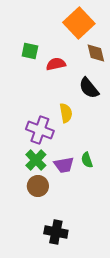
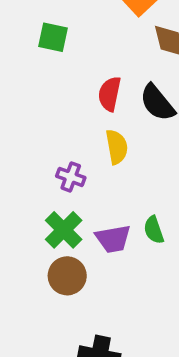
red semicircle: (56, 64) -> (110, 94), moved, turned -66
purple cross: (40, 130) -> (71, 177), size x0.6

